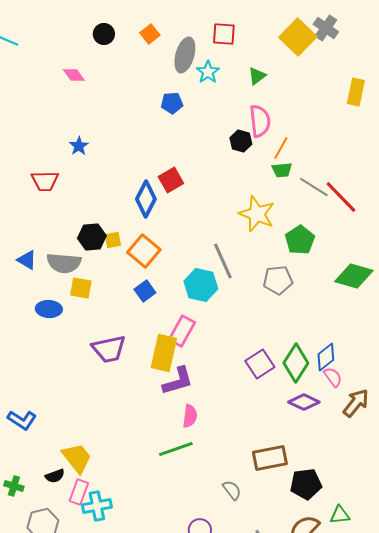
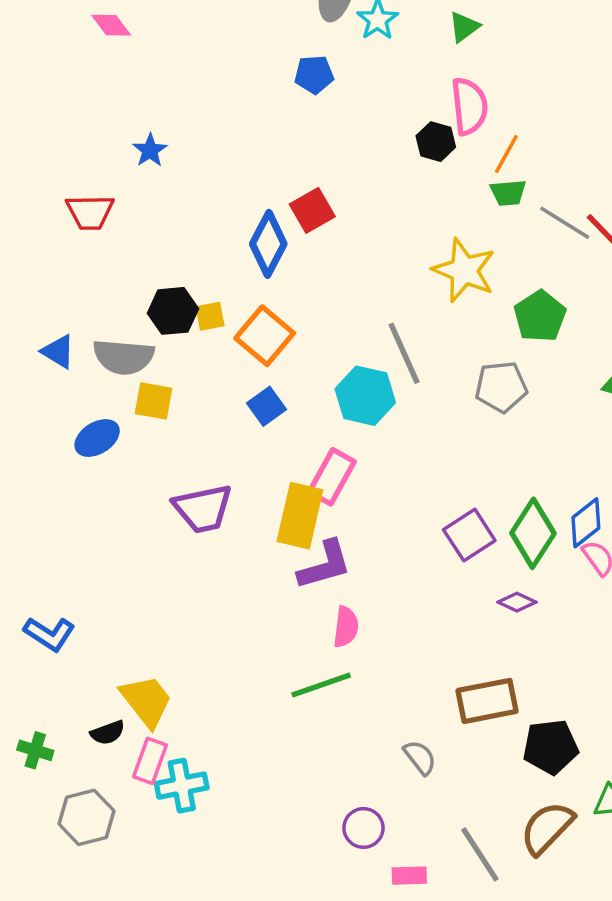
pink diamond: (74, 75) -> (111, 25), moved
blue ellipse: (49, 309) -> (97, 438), turned -35
purple diamond: (304, 402) -> (517, 602), moved, size x0.7

